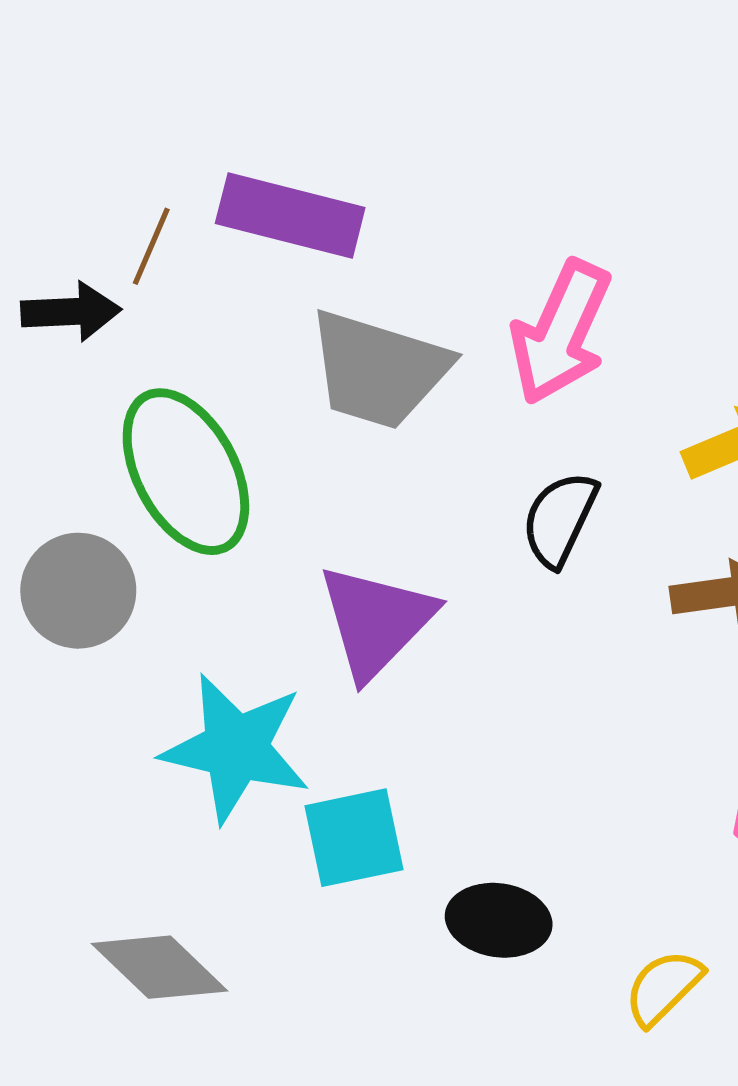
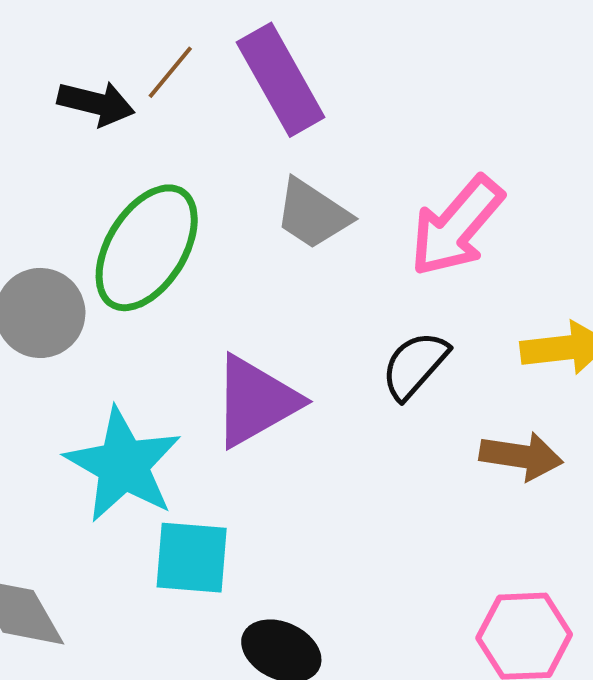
purple rectangle: (290, 216) -> (281, 80), turned 30
gray trapezoid: (379, 370) -> (313, 214), size x0.7
green ellipse: (186, 472) -> (147, 248), turned 43

